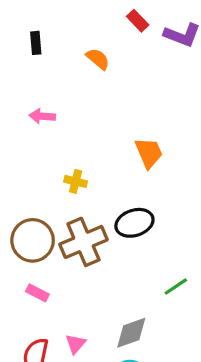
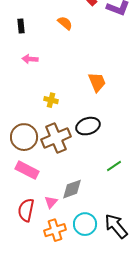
black rectangle: (36, 43) -> (21, 26), moved
pink rectangle: (37, 293) -> (27, 170), size x1.6
gray diamond: (131, 333) -> (72, 189), moved

